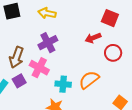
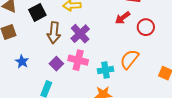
brown arrow: (16, 57) -> (54, 33), moved
purple square: (19, 81) -> (56, 64), moved

